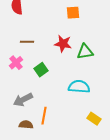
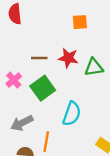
brown line: (27, 42) -> (39, 58), moved
green square: (41, 70) -> (43, 88), size x1.5
cyan semicircle: (79, 87) -> (72, 114), moved, turned 105

